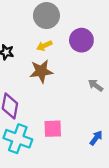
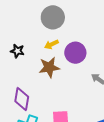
purple circle: (81, 40) -> (75, 53), moved

